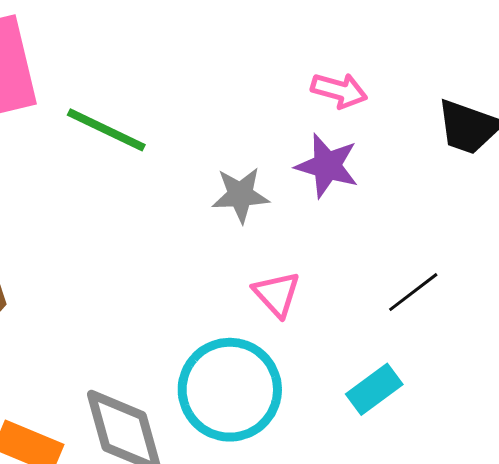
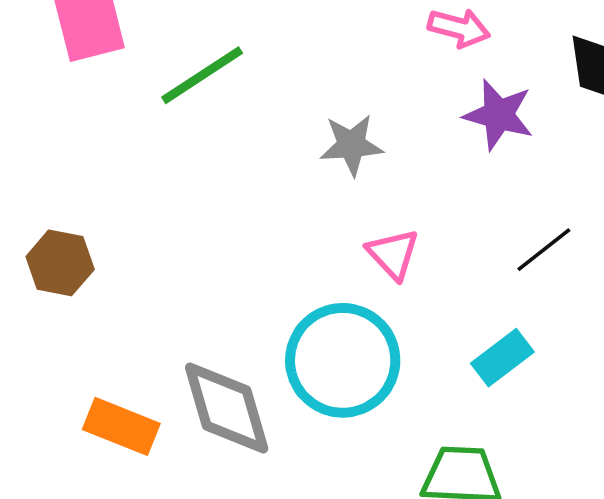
green line: (106, 130) -> (202, 75), turned -58
purple star: (327, 166) -> (499, 115), moved

